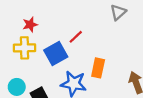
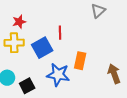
red line: (76, 37) -> (60, 33), turned -48

